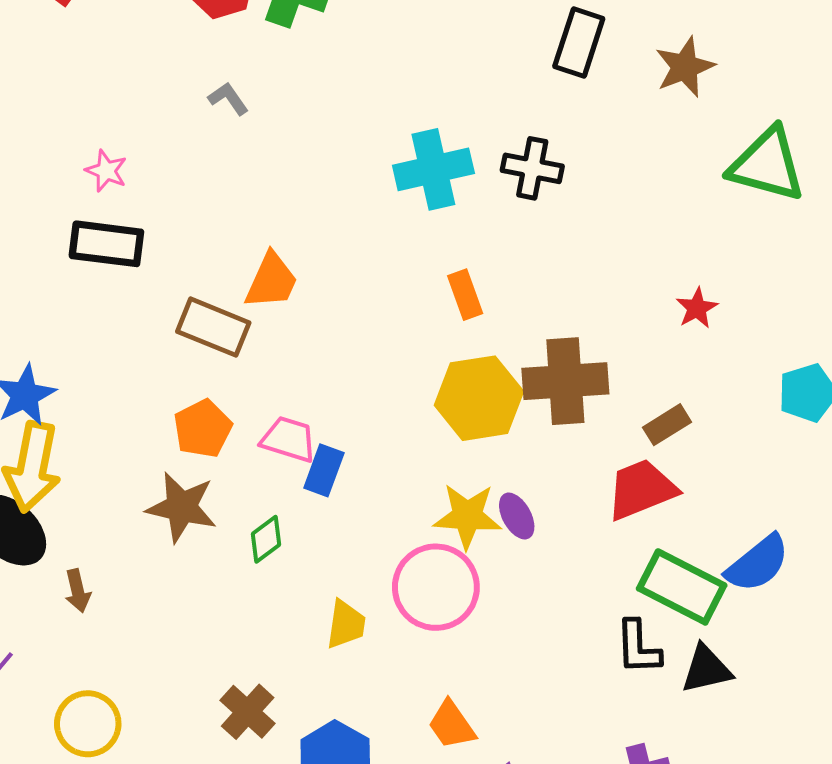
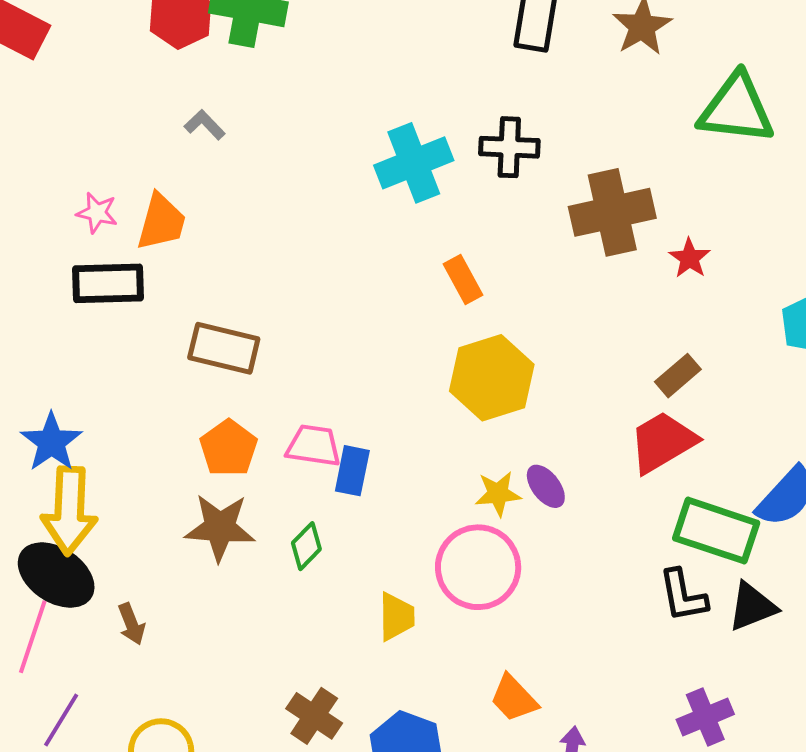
orange trapezoid: (271, 281) -> (161, 222), moved
brown cross: (565, 381) -> (612, 212), moved
yellow star: (467, 516) -> (498, 494), size x0.7

